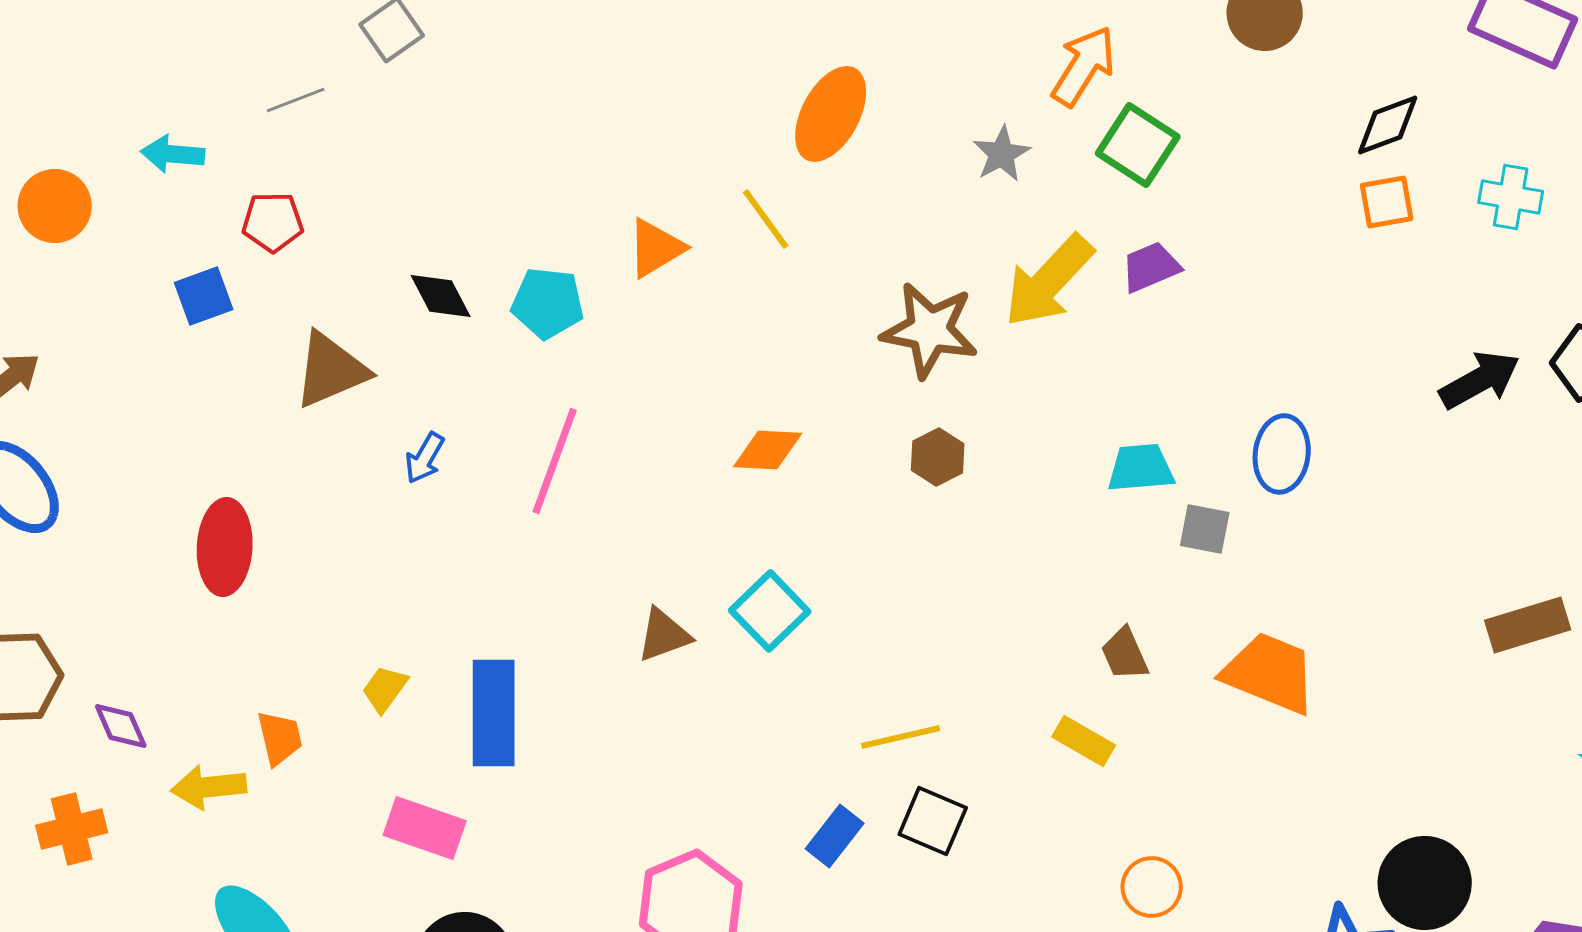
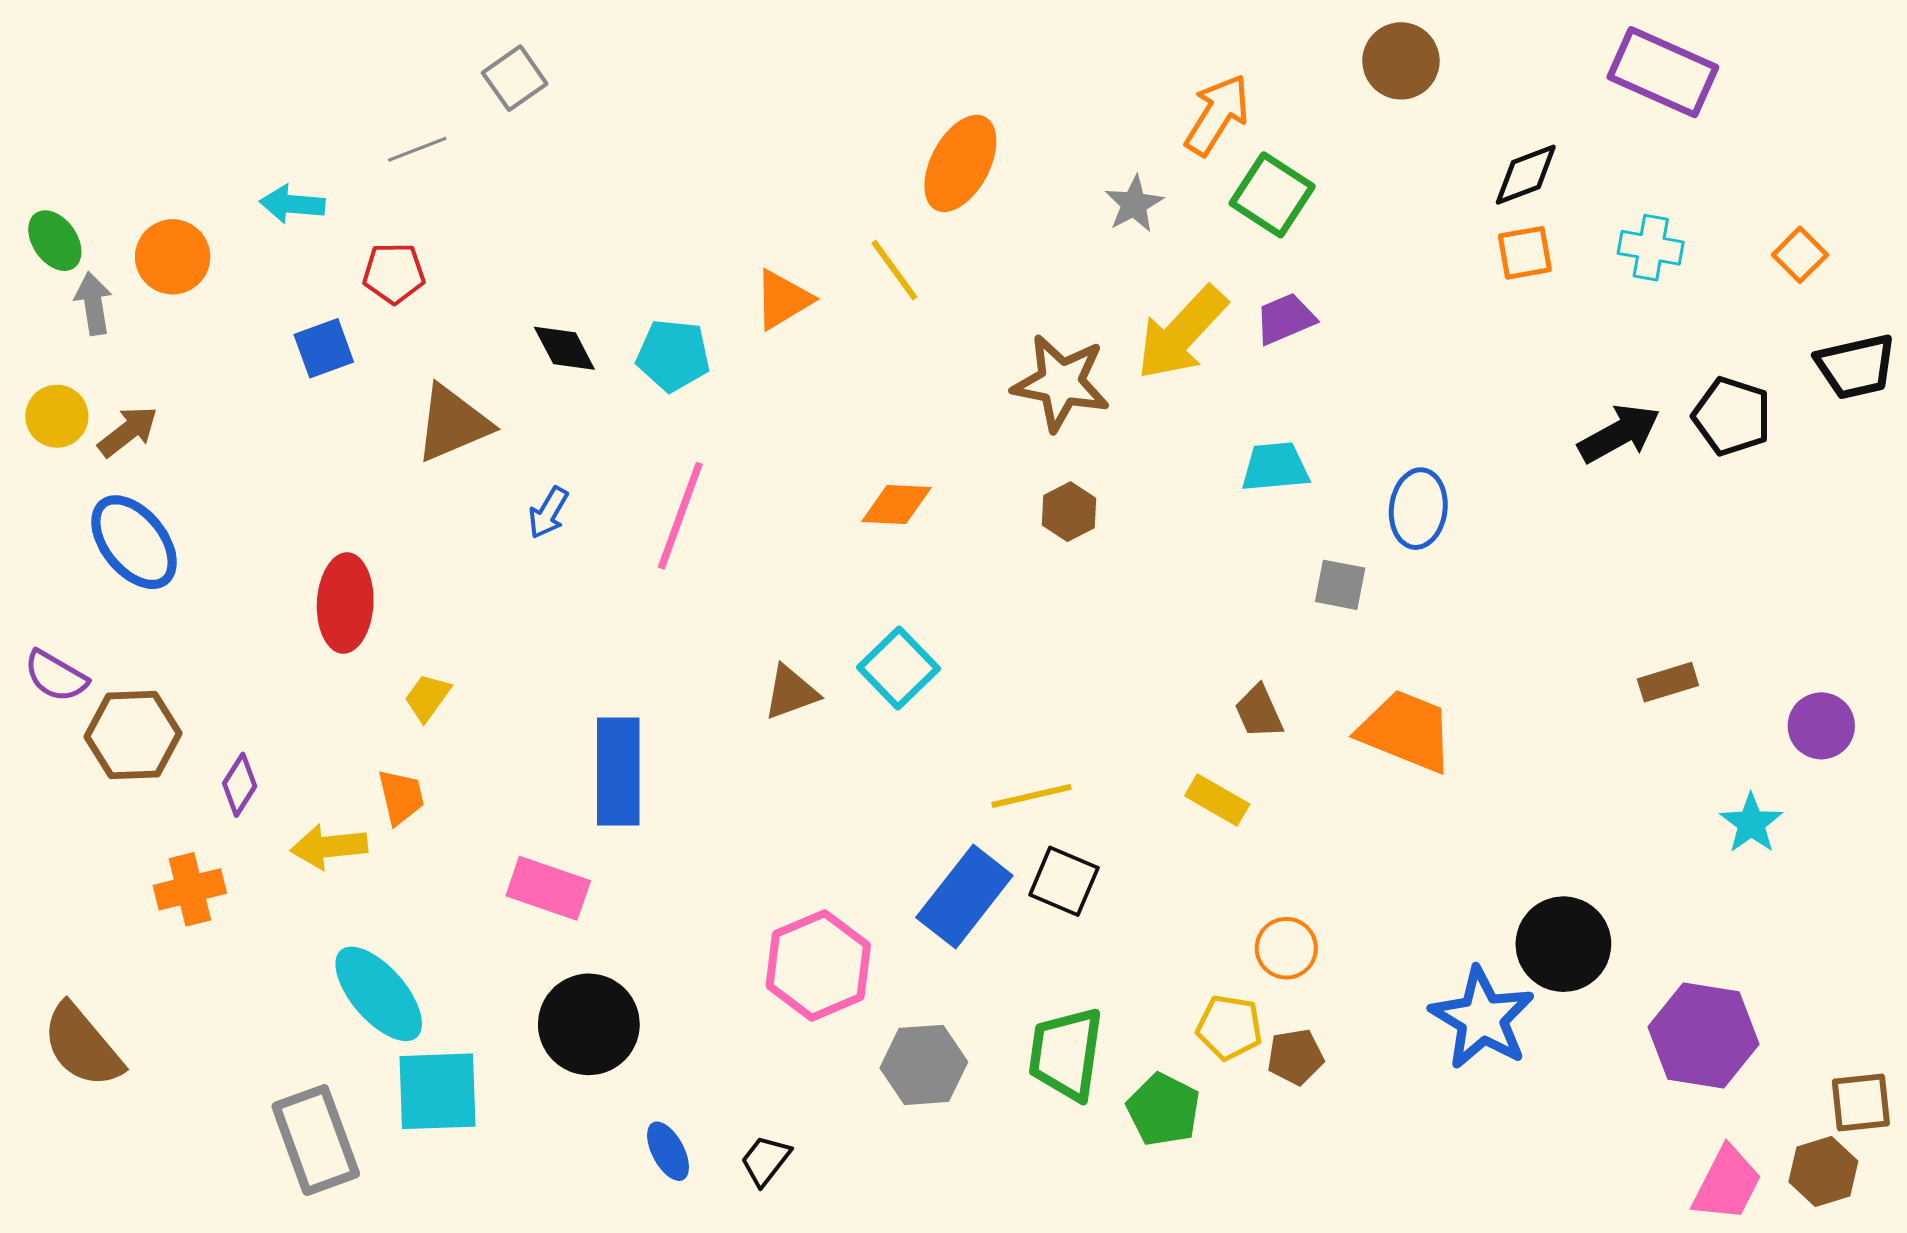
cyan trapezoid: (1141, 468) -> (1275, 467), moved
brown rectangle: (1528, 625) -> (1668, 682), size x0.7
yellow trapezoid: (385, 689) -> (427, 697), moved
purple diamond: (121, 726) -> (240, 785), turned 56
blue rectangle: (835, 836) -> (964, 896), size x1.6

